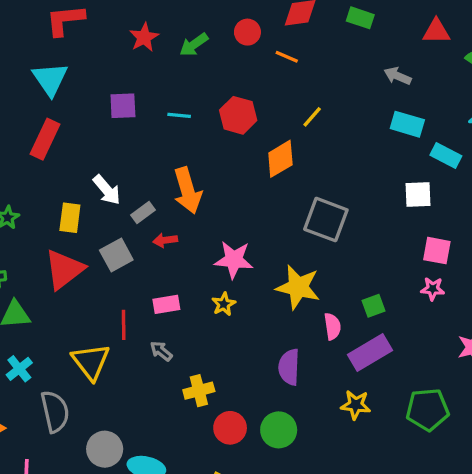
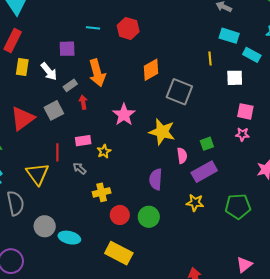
purple square: (123, 106) -> (67, 49), moved
yellow line: (312, 117) -> (210, 58), moved, turned -48
orange diamond: (280, 159) -> (151, 70), moved
yellow rectangle: (70, 218) -> (22, 67), moved
red arrow: (165, 240) -> (83, 102), turned 88
pink star: (234, 260) -> (124, 115), turned 30
yellow star: (224, 304) -> (104, 151), moved

